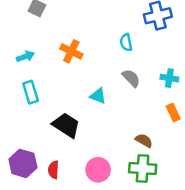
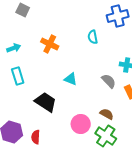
gray semicircle: (131, 78) -> (109, 81), moved
green cross: (143, 169) -> (106, 136), turned 30
pink circle: (98, 170) -> (81, 124), moved

